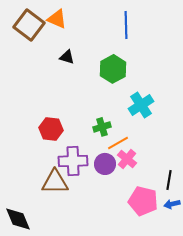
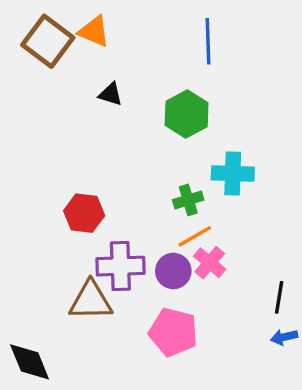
cyan cross: (141, 105) -> (233, 173), turned 35
green cross: (102, 127) -> (188, 200), moved
pink pentagon: (143, 201) -> (173, 332), moved

